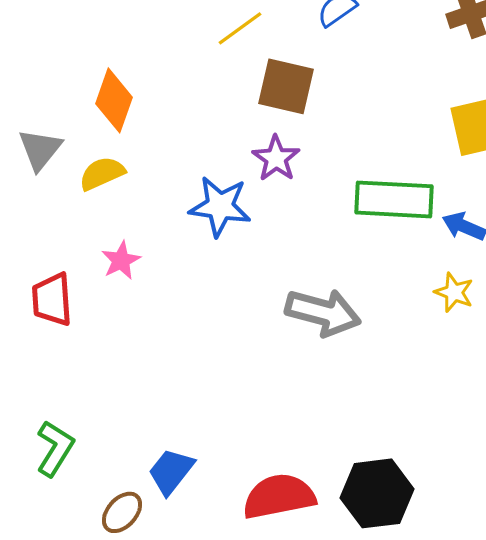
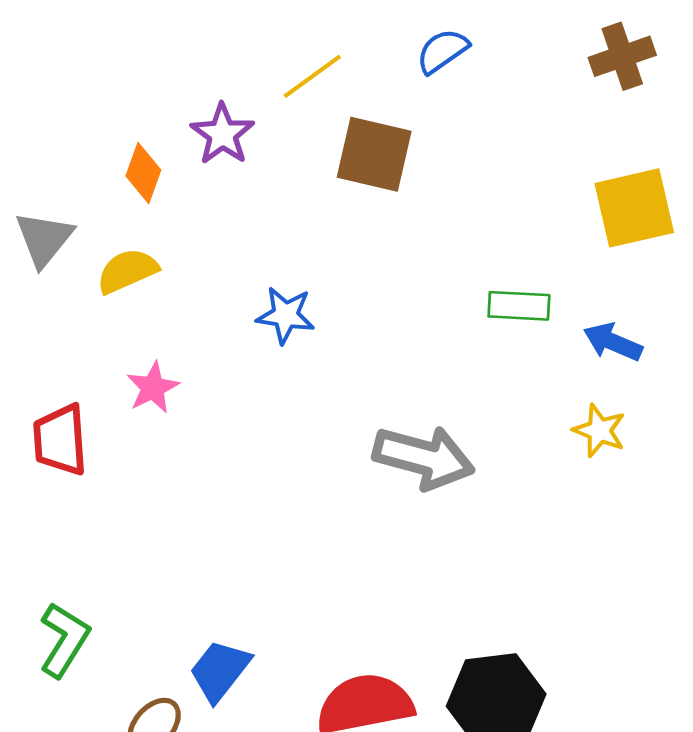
orange diamond: (114, 100) -> (143, 173), size x0.7
purple star: (276, 158) -> (222, 134), moved
green rectangle: (394, 199) -> (519, 306), size x0.6
blue star: (220, 206) -> (286, 315), size x0.7

